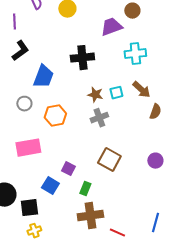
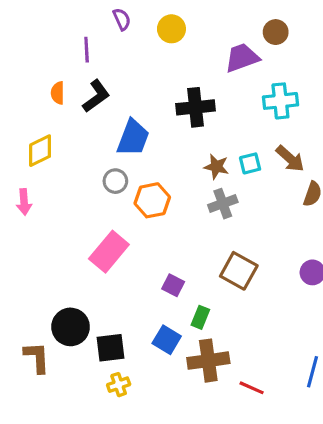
gray circle: (24, 104) -> (115, 181), moved
pink rectangle: (28, 148) -> (109, 252), turned -40
blue square: (50, 186) -> (167, 340), moved

